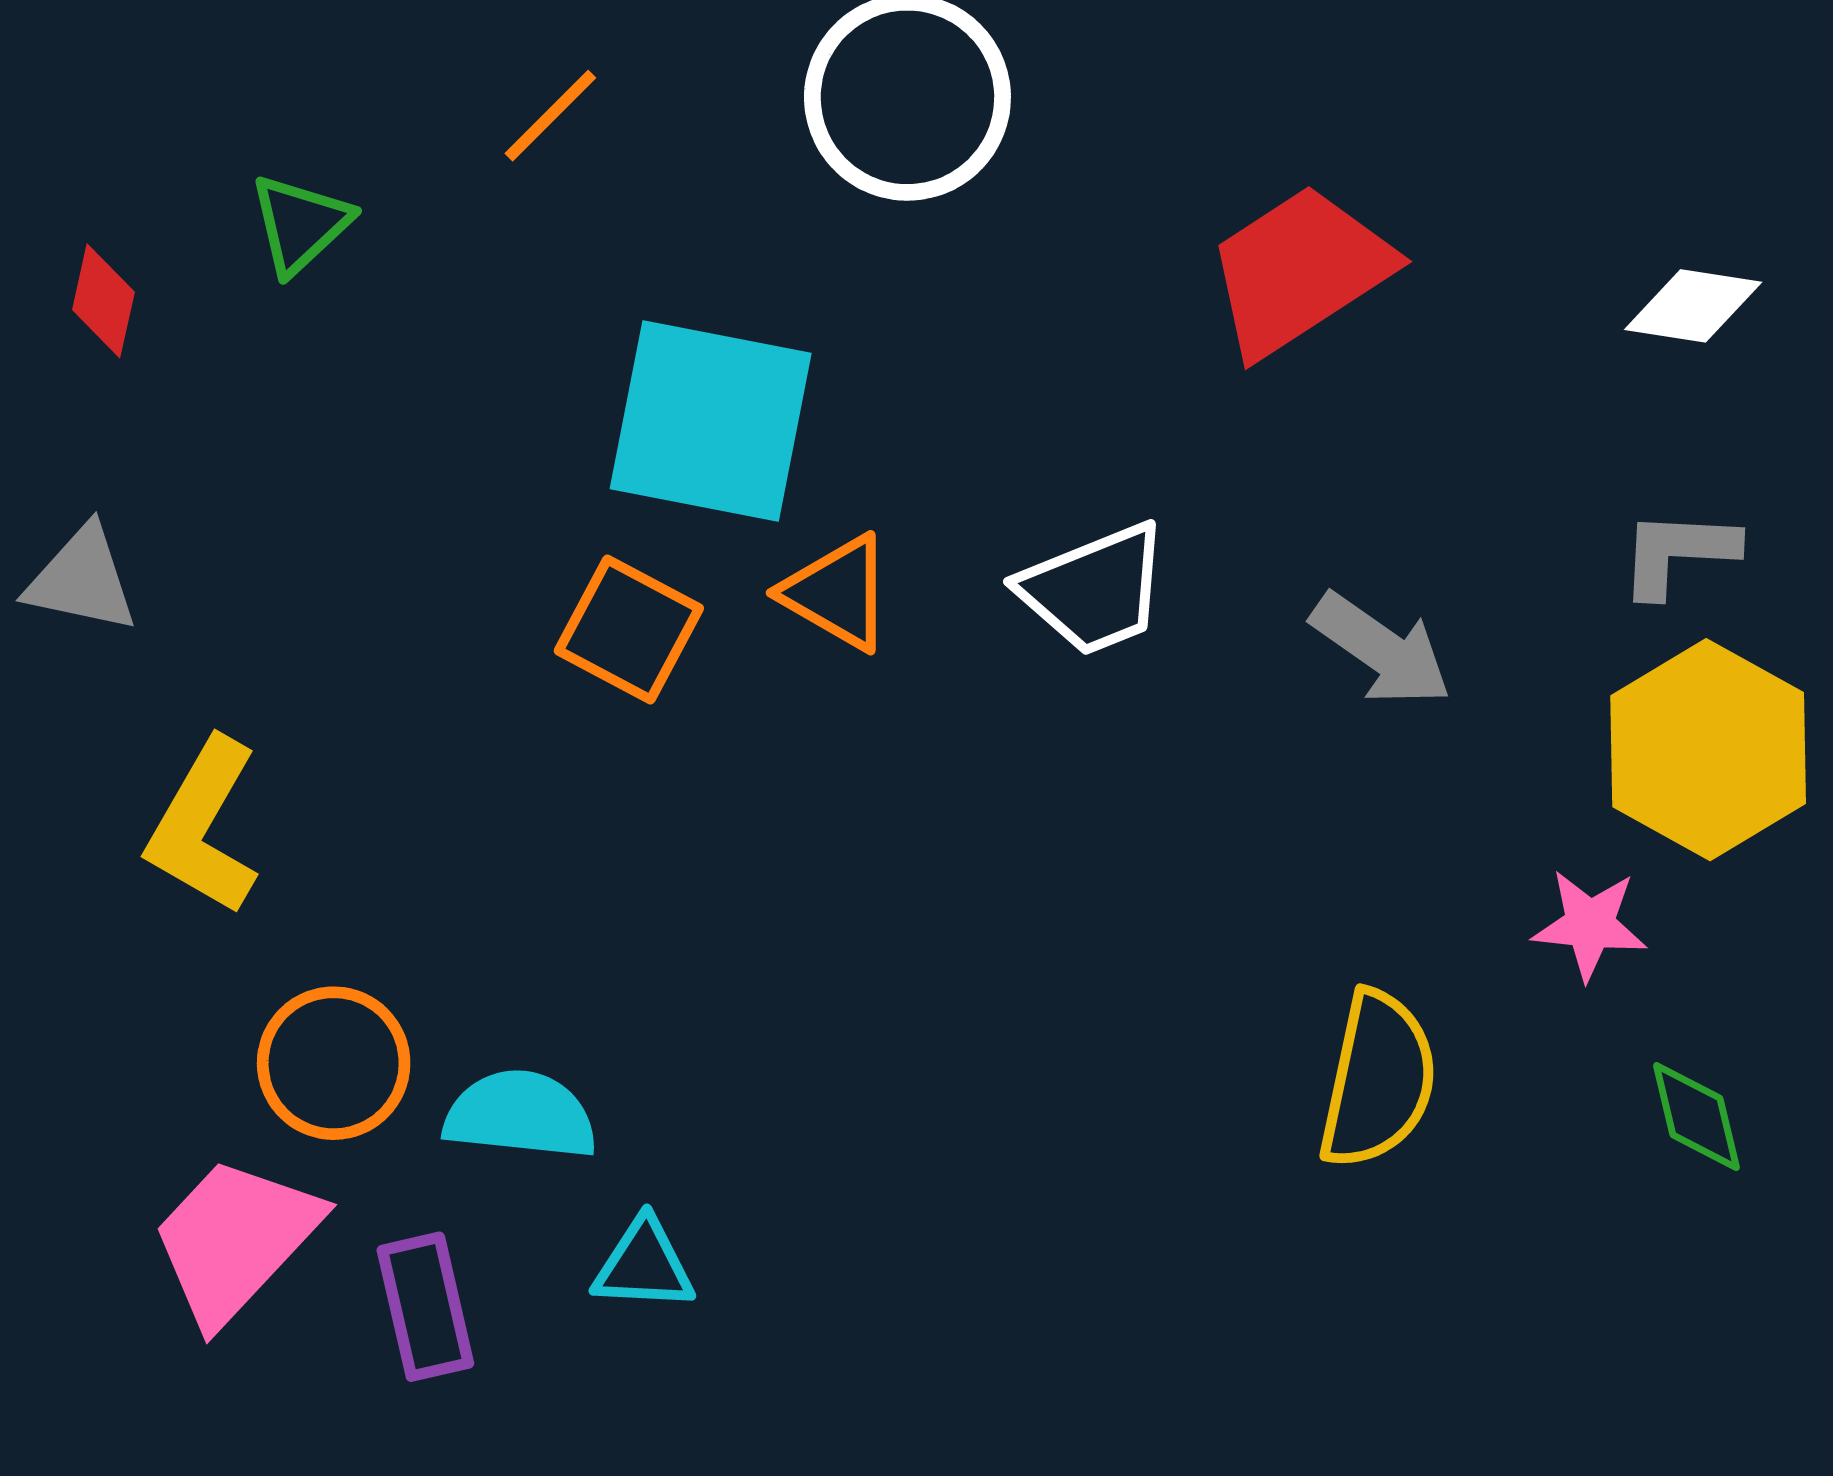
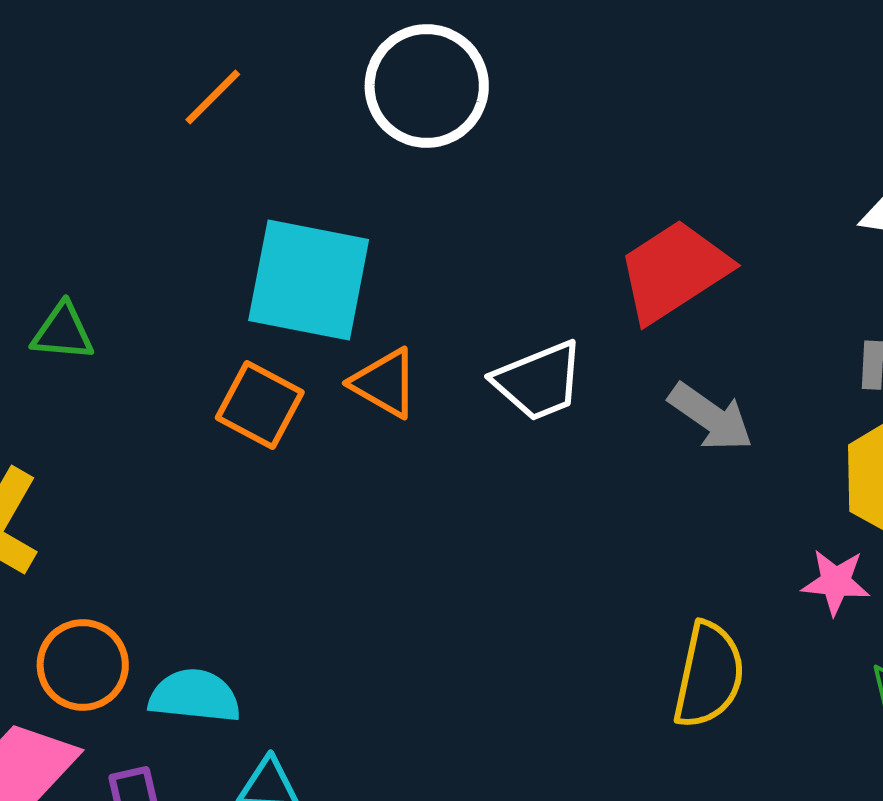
green triangle: (300, 224) -> (63, 332), moved, turned 48
red trapezoid: (1299, 271) -> (674, 271), moved

